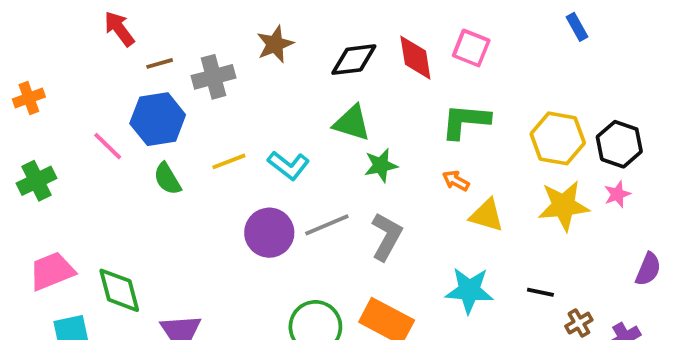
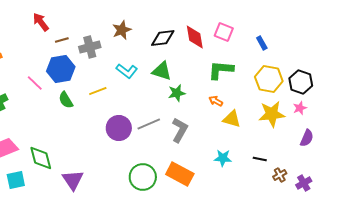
blue rectangle: (577, 27) -> (262, 43), moved
cyan L-shape: (288, 165) -> (127, 71), moved
purple semicircle: (648, 269) -> (307, 138), moved
cyan star: (469, 290) -> (223, 158), size x0.7

